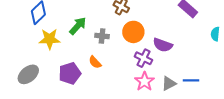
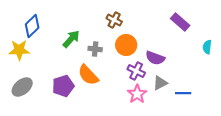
yellow star: (50, 39) -> (19, 50), moved
orange semicircle: (95, 62) -> (88, 75), size x1.6
gray triangle: (169, 83) -> (160, 83), moved

